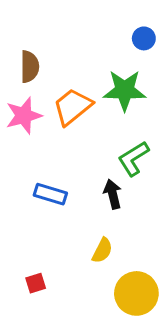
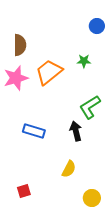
green star: (125, 90) -> (84, 61), size x0.5
yellow circle: (136, 293) -> (92, 198), size x0.6

